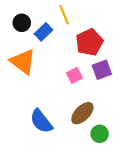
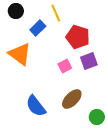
black circle: (22, 23) -> (16, 11), moved
red pentagon: (89, 42) -> (78, 37), turned -30
green circle: (100, 134) -> (97, 117), moved

